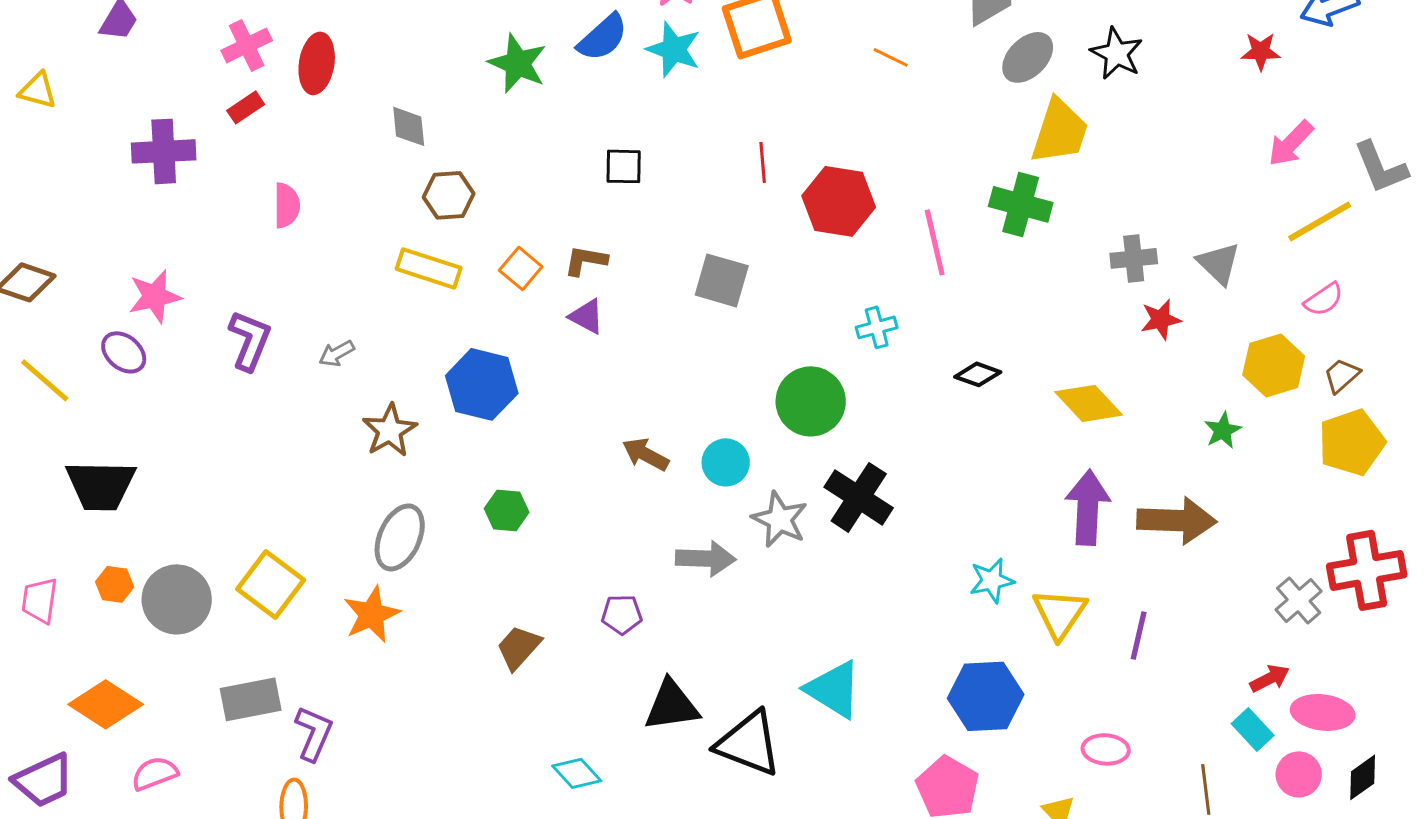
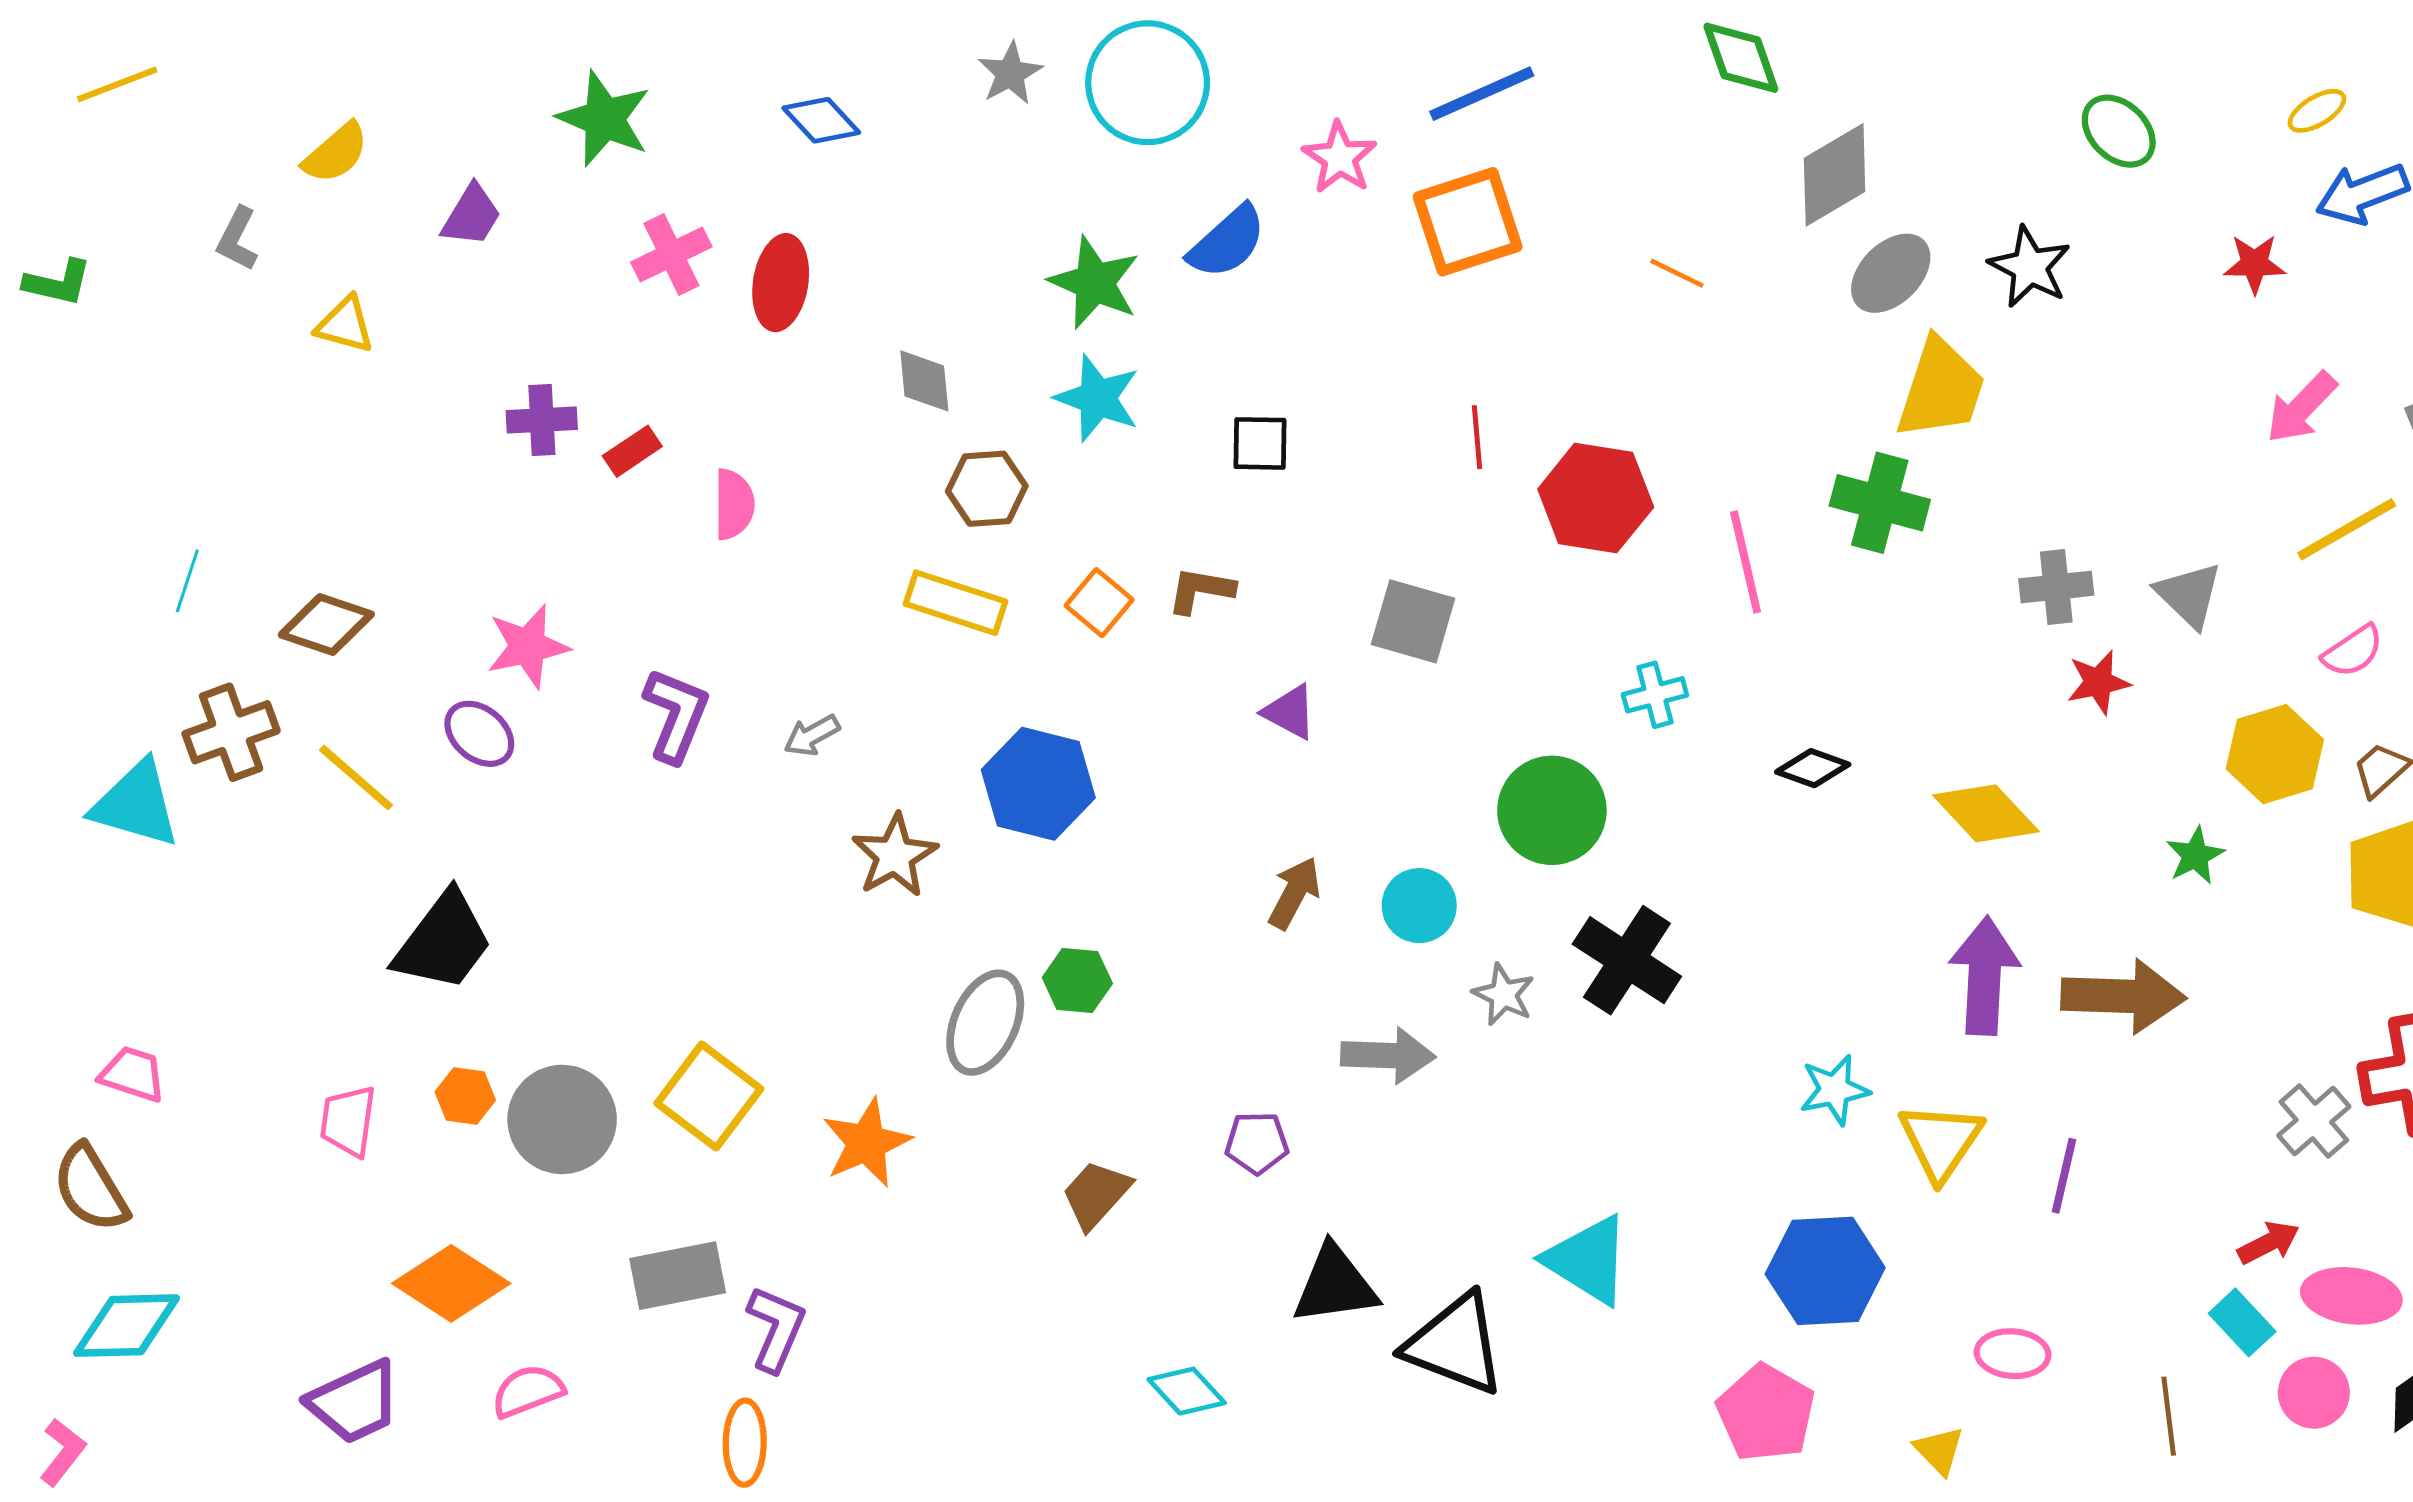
cyan star: (674, 49) -> (1098, 398), moved
red rectangle: (246, 107) -> (632, 451), moved
purple cross: (164, 151) -> (542, 420), size x0.7
purple triangle: (587, 316) -> (1290, 712), moved
brown arrow: (646, 454) -> (1294, 893), turned 90
black trapezoid: (101, 485) -> (443, 941), turned -54
gray star: (780, 519) -> (1504, 995), size x0.7
gray ellipse: (400, 537) -> (985, 1023), moved

